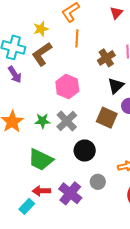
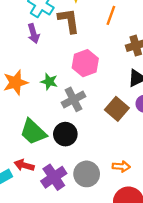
brown L-shape: (42, 54) -> (69, 21), turned 100
green star: (42, 121) -> (49, 82), moved
black circle: (85, 151) -> (65, 134), moved
gray circle: (98, 182) -> (87, 174), size x1.5

